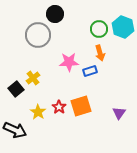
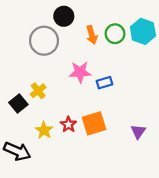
orange arrow: (100, 53) -> (92, 35), moved

